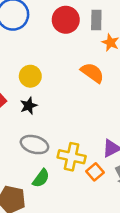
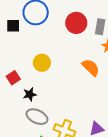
black star: (29, 106) -> (30, 94), moved

